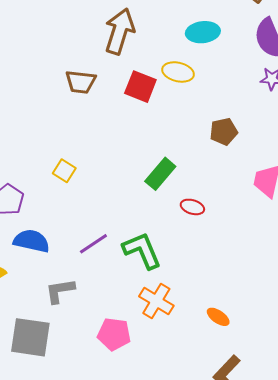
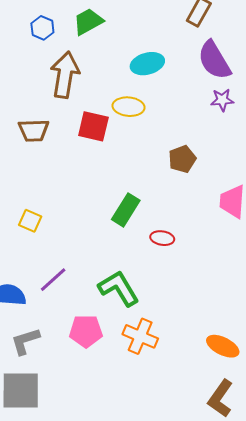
purple line: (93, 244) -> (53, 280), moved
gray L-shape: (60, 291) -> (25, 341), moved
orange ellipse: (218, 317) -> (223, 346), moved, size x1.4
pink pentagon: (114, 334) -> (86, 331), moved

